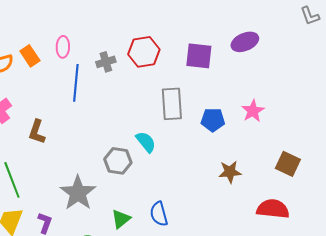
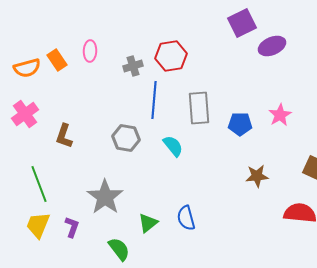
purple square: (199, 56) -> (242, 23), moved, turned -32
blue line: (76, 83) -> (154, 100), moved
gray hexagon: (118, 161) -> (126, 138), moved

